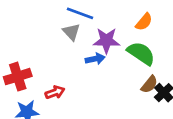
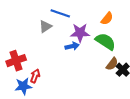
gray triangle: (71, 32) -> (45, 26), moved, turned 40
red arrow: (55, 92) -> (35, 76), moved, turned -48

